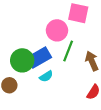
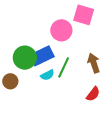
green line: (68, 51) -> (64, 67), moved

